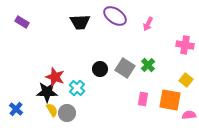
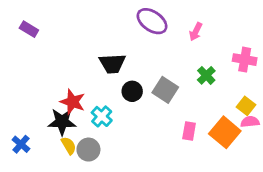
black trapezoid: (80, 22) -> (112, 63), moved
green cross: (148, 65) -> (206, 75), moved
orange square: (170, 100) -> (225, 132), turned 30
pink semicircle: (189, 115) -> (250, 122), moved

